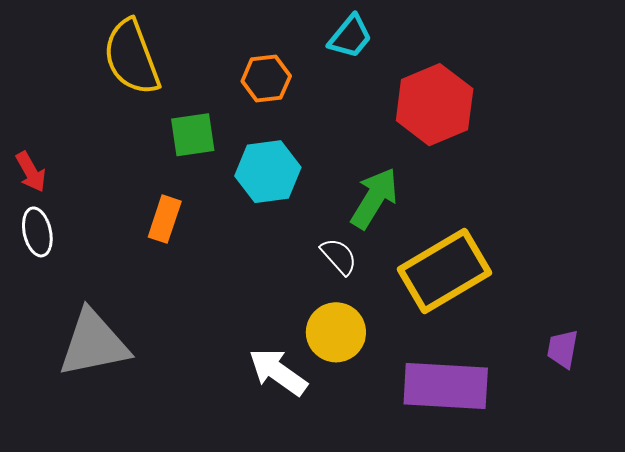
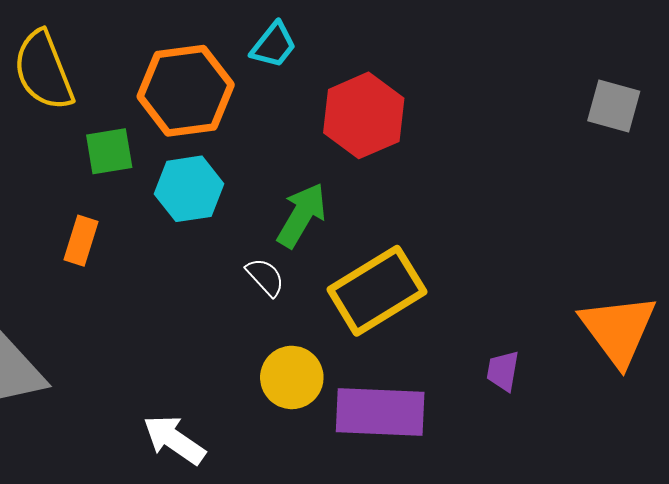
orange hexagon: (266, 79) -> (186, 91), size x1.8
yellow circle: (336, 332) -> (292, 377), moved
white arrow: (278, 372) -> (174, 440), moved

